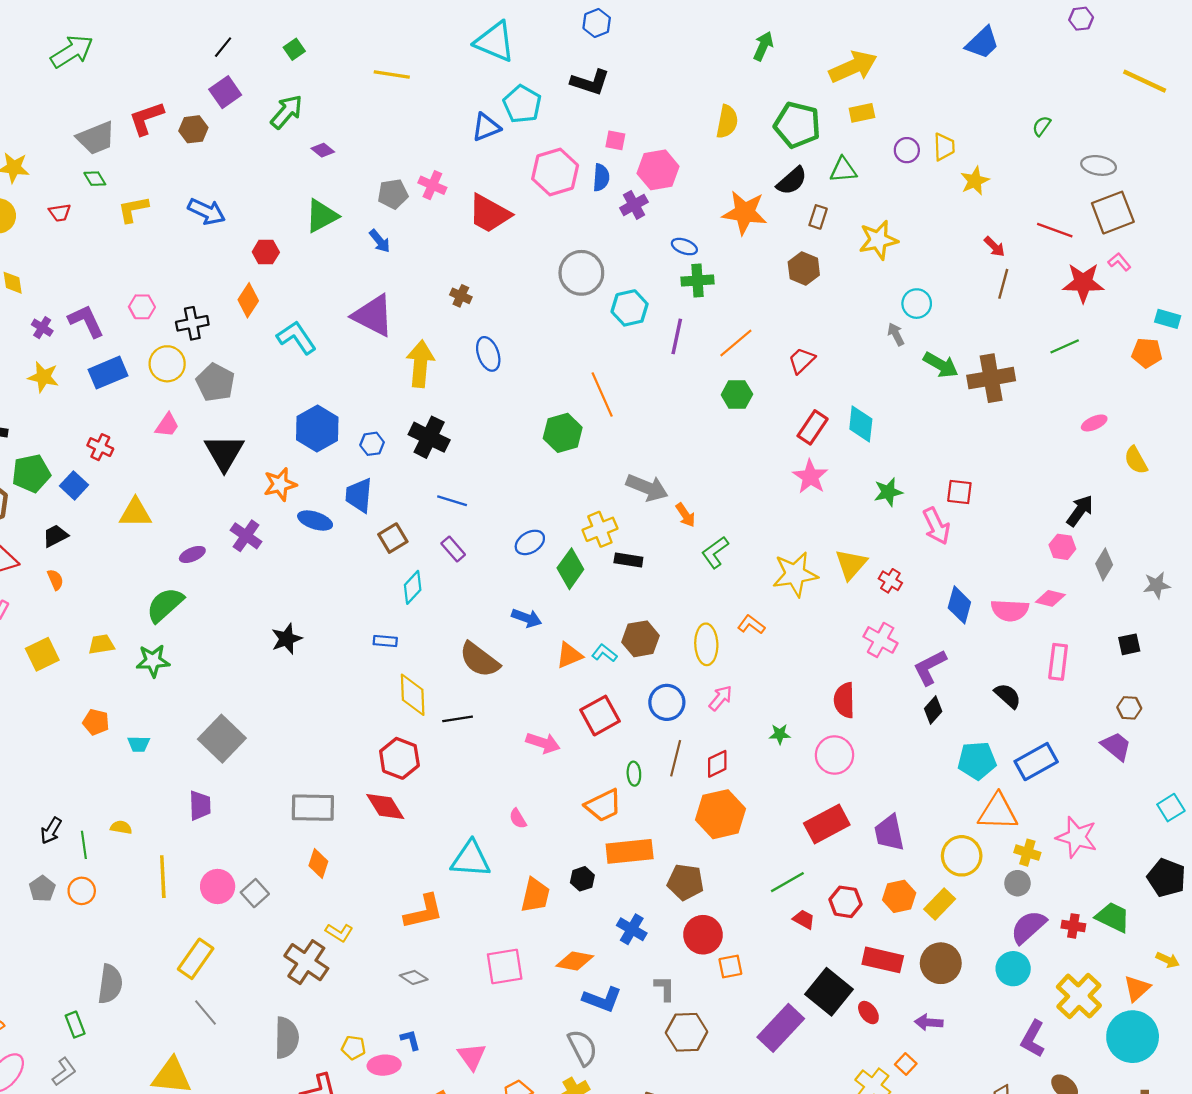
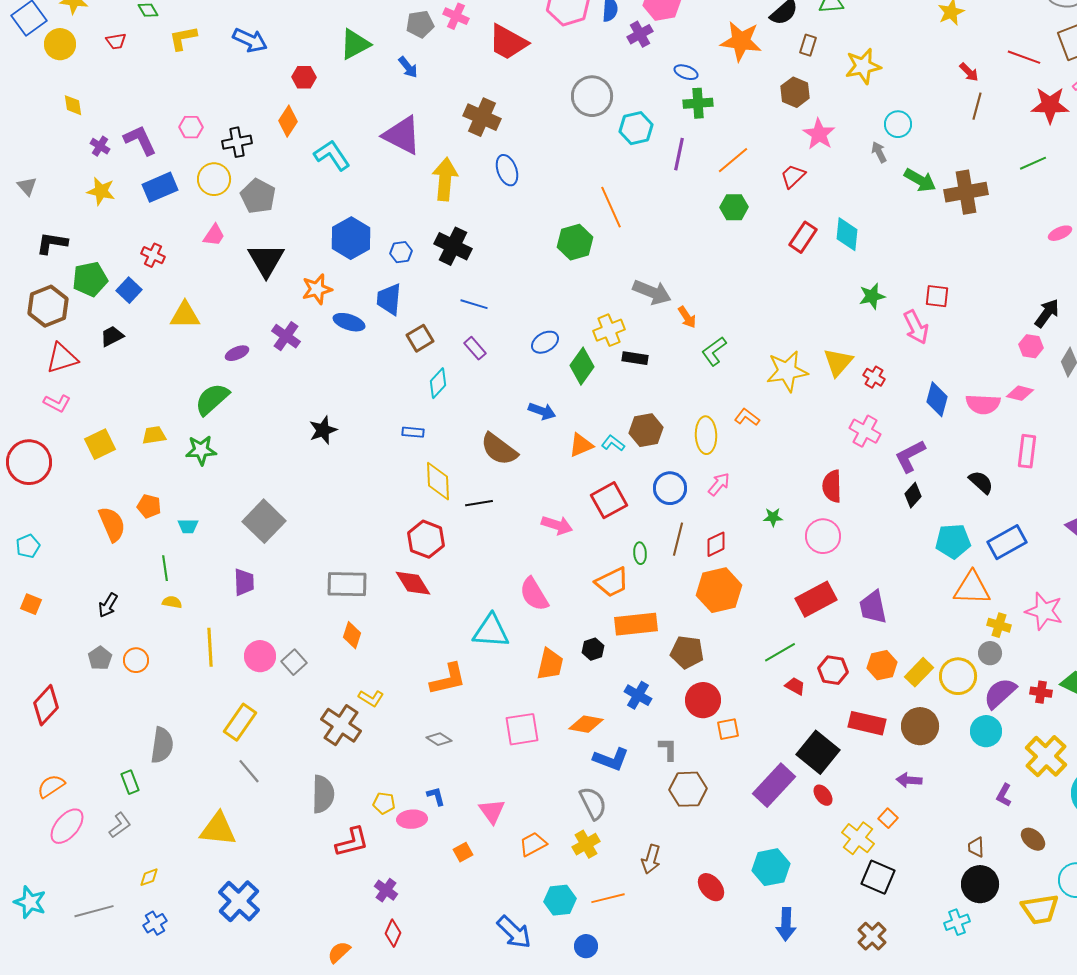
brown cross: (461, 296) -> (482, 117), size x1.8
pink star: (810, 477) -> (819, 134), moved
orange semicircle: (55, 580) -> (112, 524), moved, size x1.8
pink semicircle: (518, 819) -> (534, 594), size x1.8
green line: (84, 845) -> (165, 568), moved
yellow circle: (962, 856) -> (958, 676), moved
red ellipse: (868, 1013) -> (823, 795), moved
purple L-shape: (1033, 1039) -> (1004, 795), size x0.7

